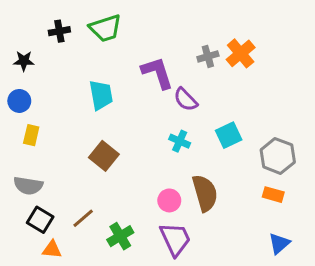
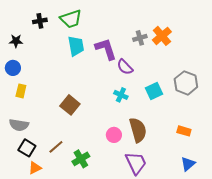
cyan trapezoid: (101, 95) -> (76, 46), moved
gray hexagon: (278, 156) -> (186, 83), moved
purple trapezoid: (175, 239) -> (136, 163), moved
orange triangle: (52, 249) -> (35, 168), turned -32

